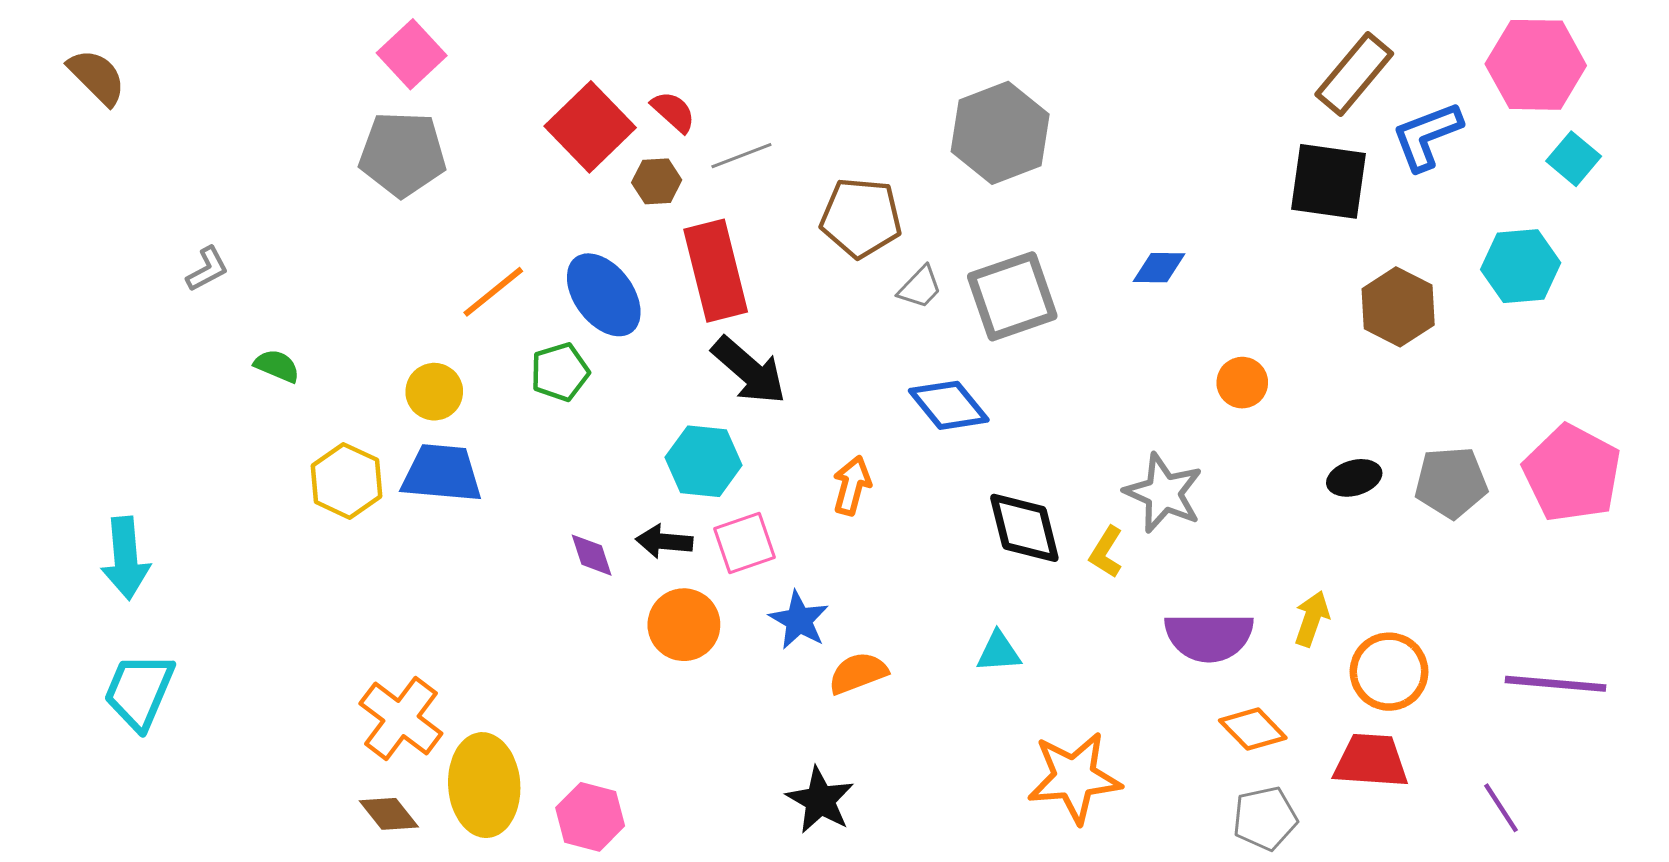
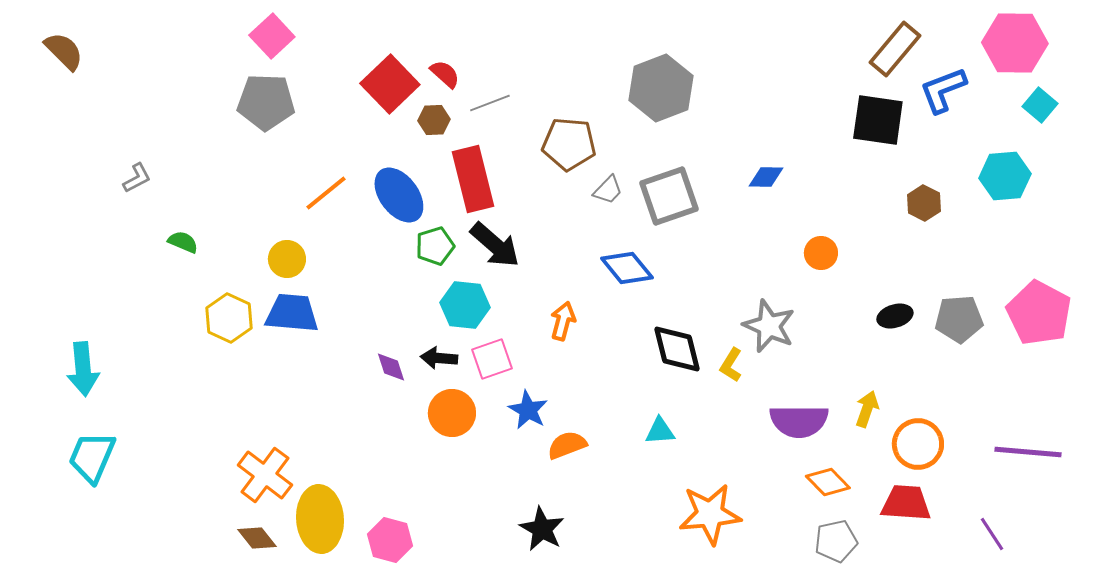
brown hexagon: (1398, 307) -> (924, 203), size x0.7
green pentagon: (560, 372) -> (435, 246), moved

